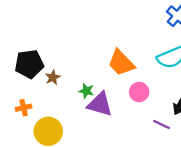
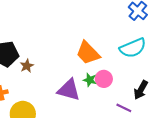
green star: (86, 91) -> (90, 80), moved

